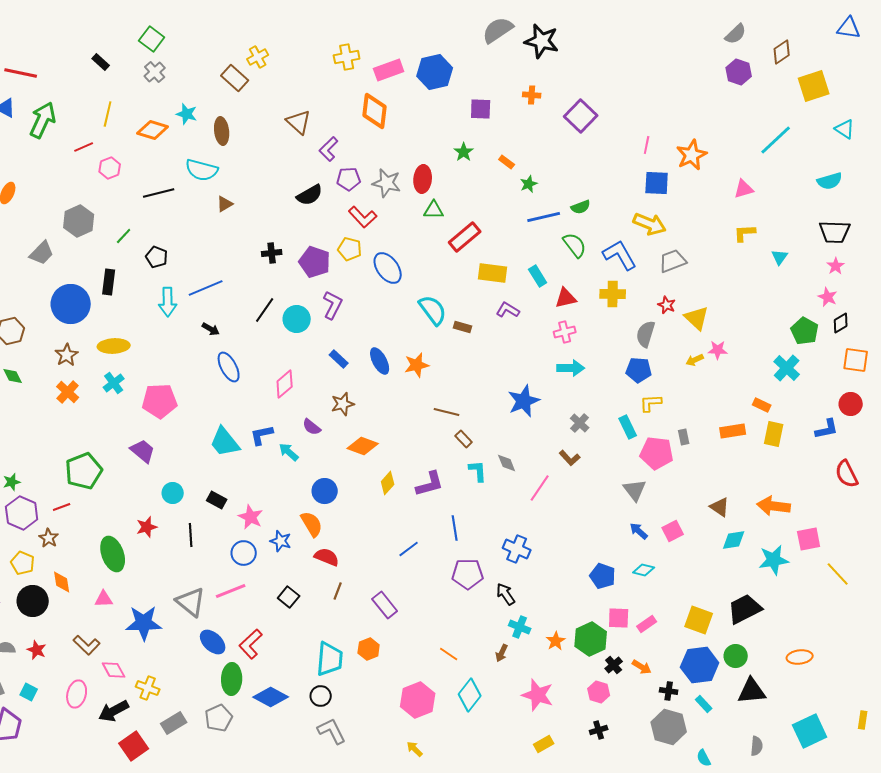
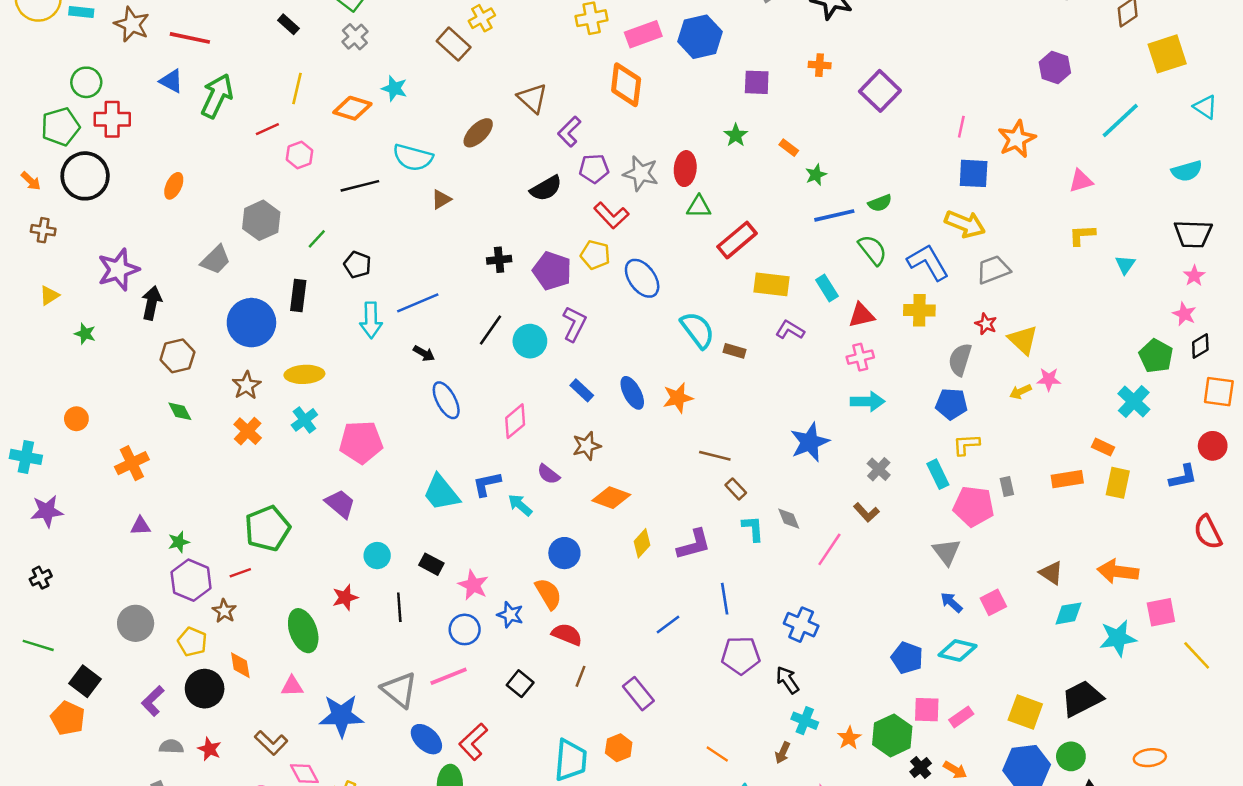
purple hexagon: (739, 72) -> (1055, 67), moved
brown ellipse: (222, 131) -> (478, 133), moved, turned 52
cyan diamond: (644, 570) -> (958, 650), size x1.4

